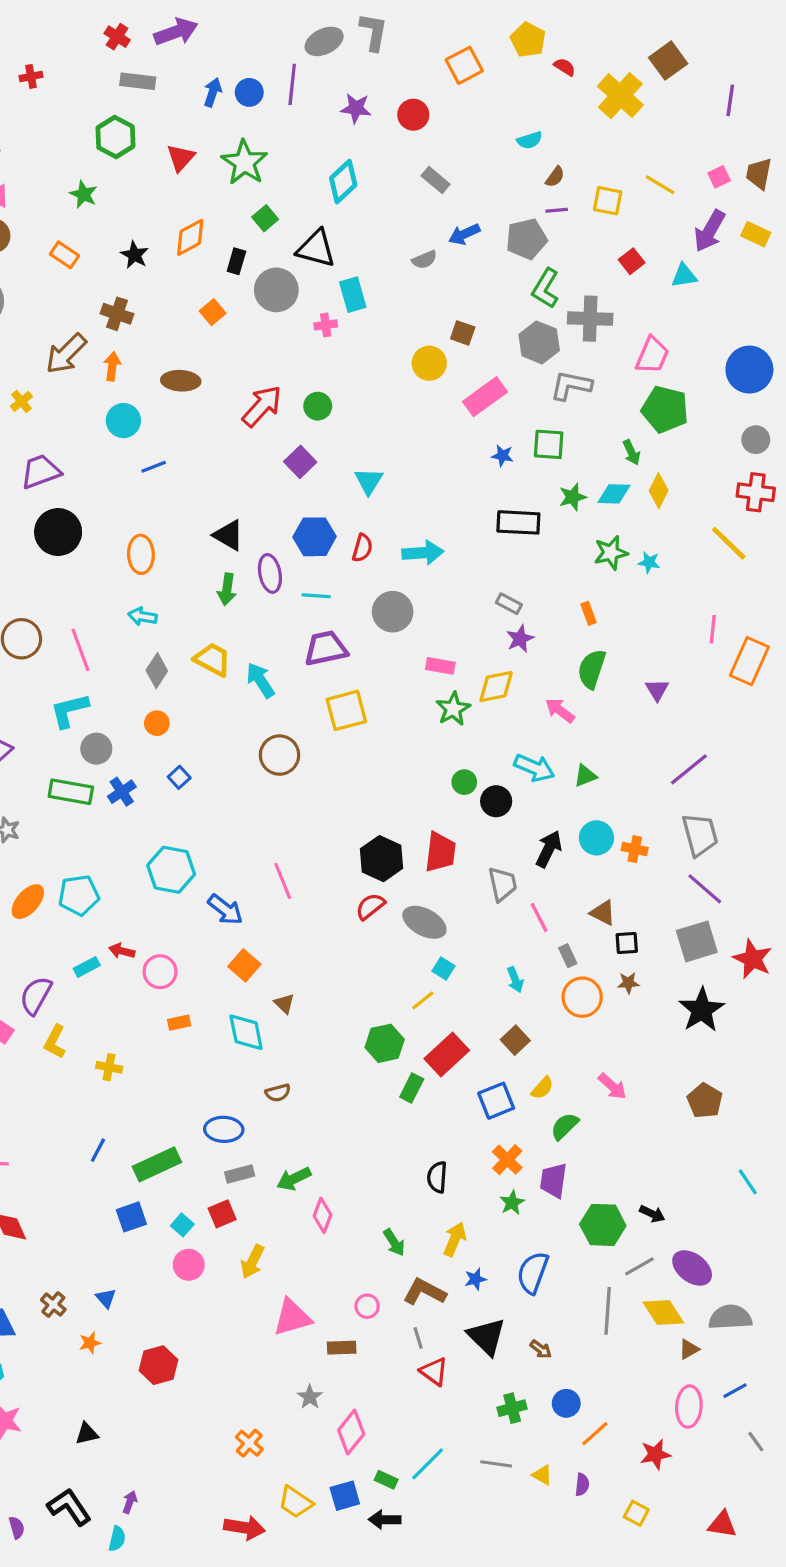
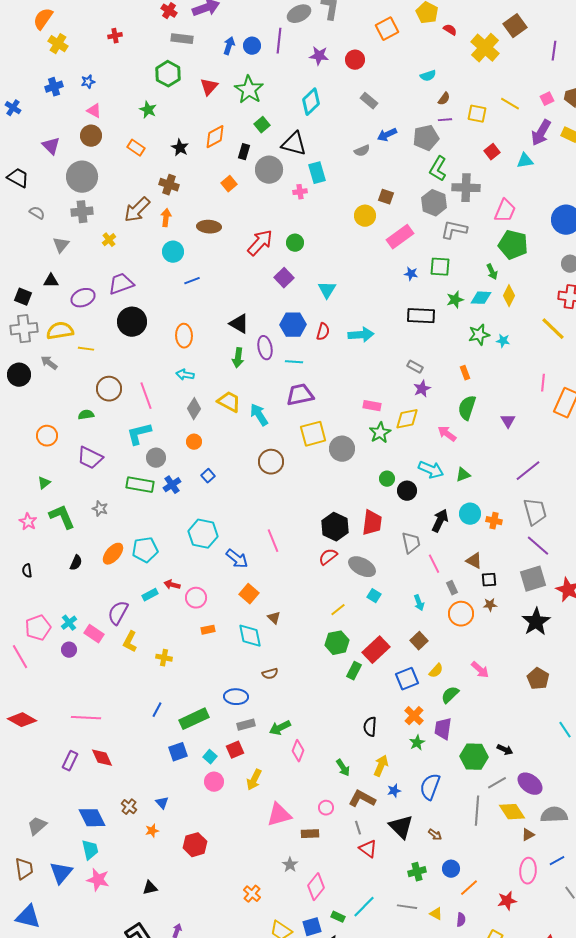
gray circle: (393, 612) -> (342, 449), moved
yellow line: (423, 1000) -> (338, 610), moved

